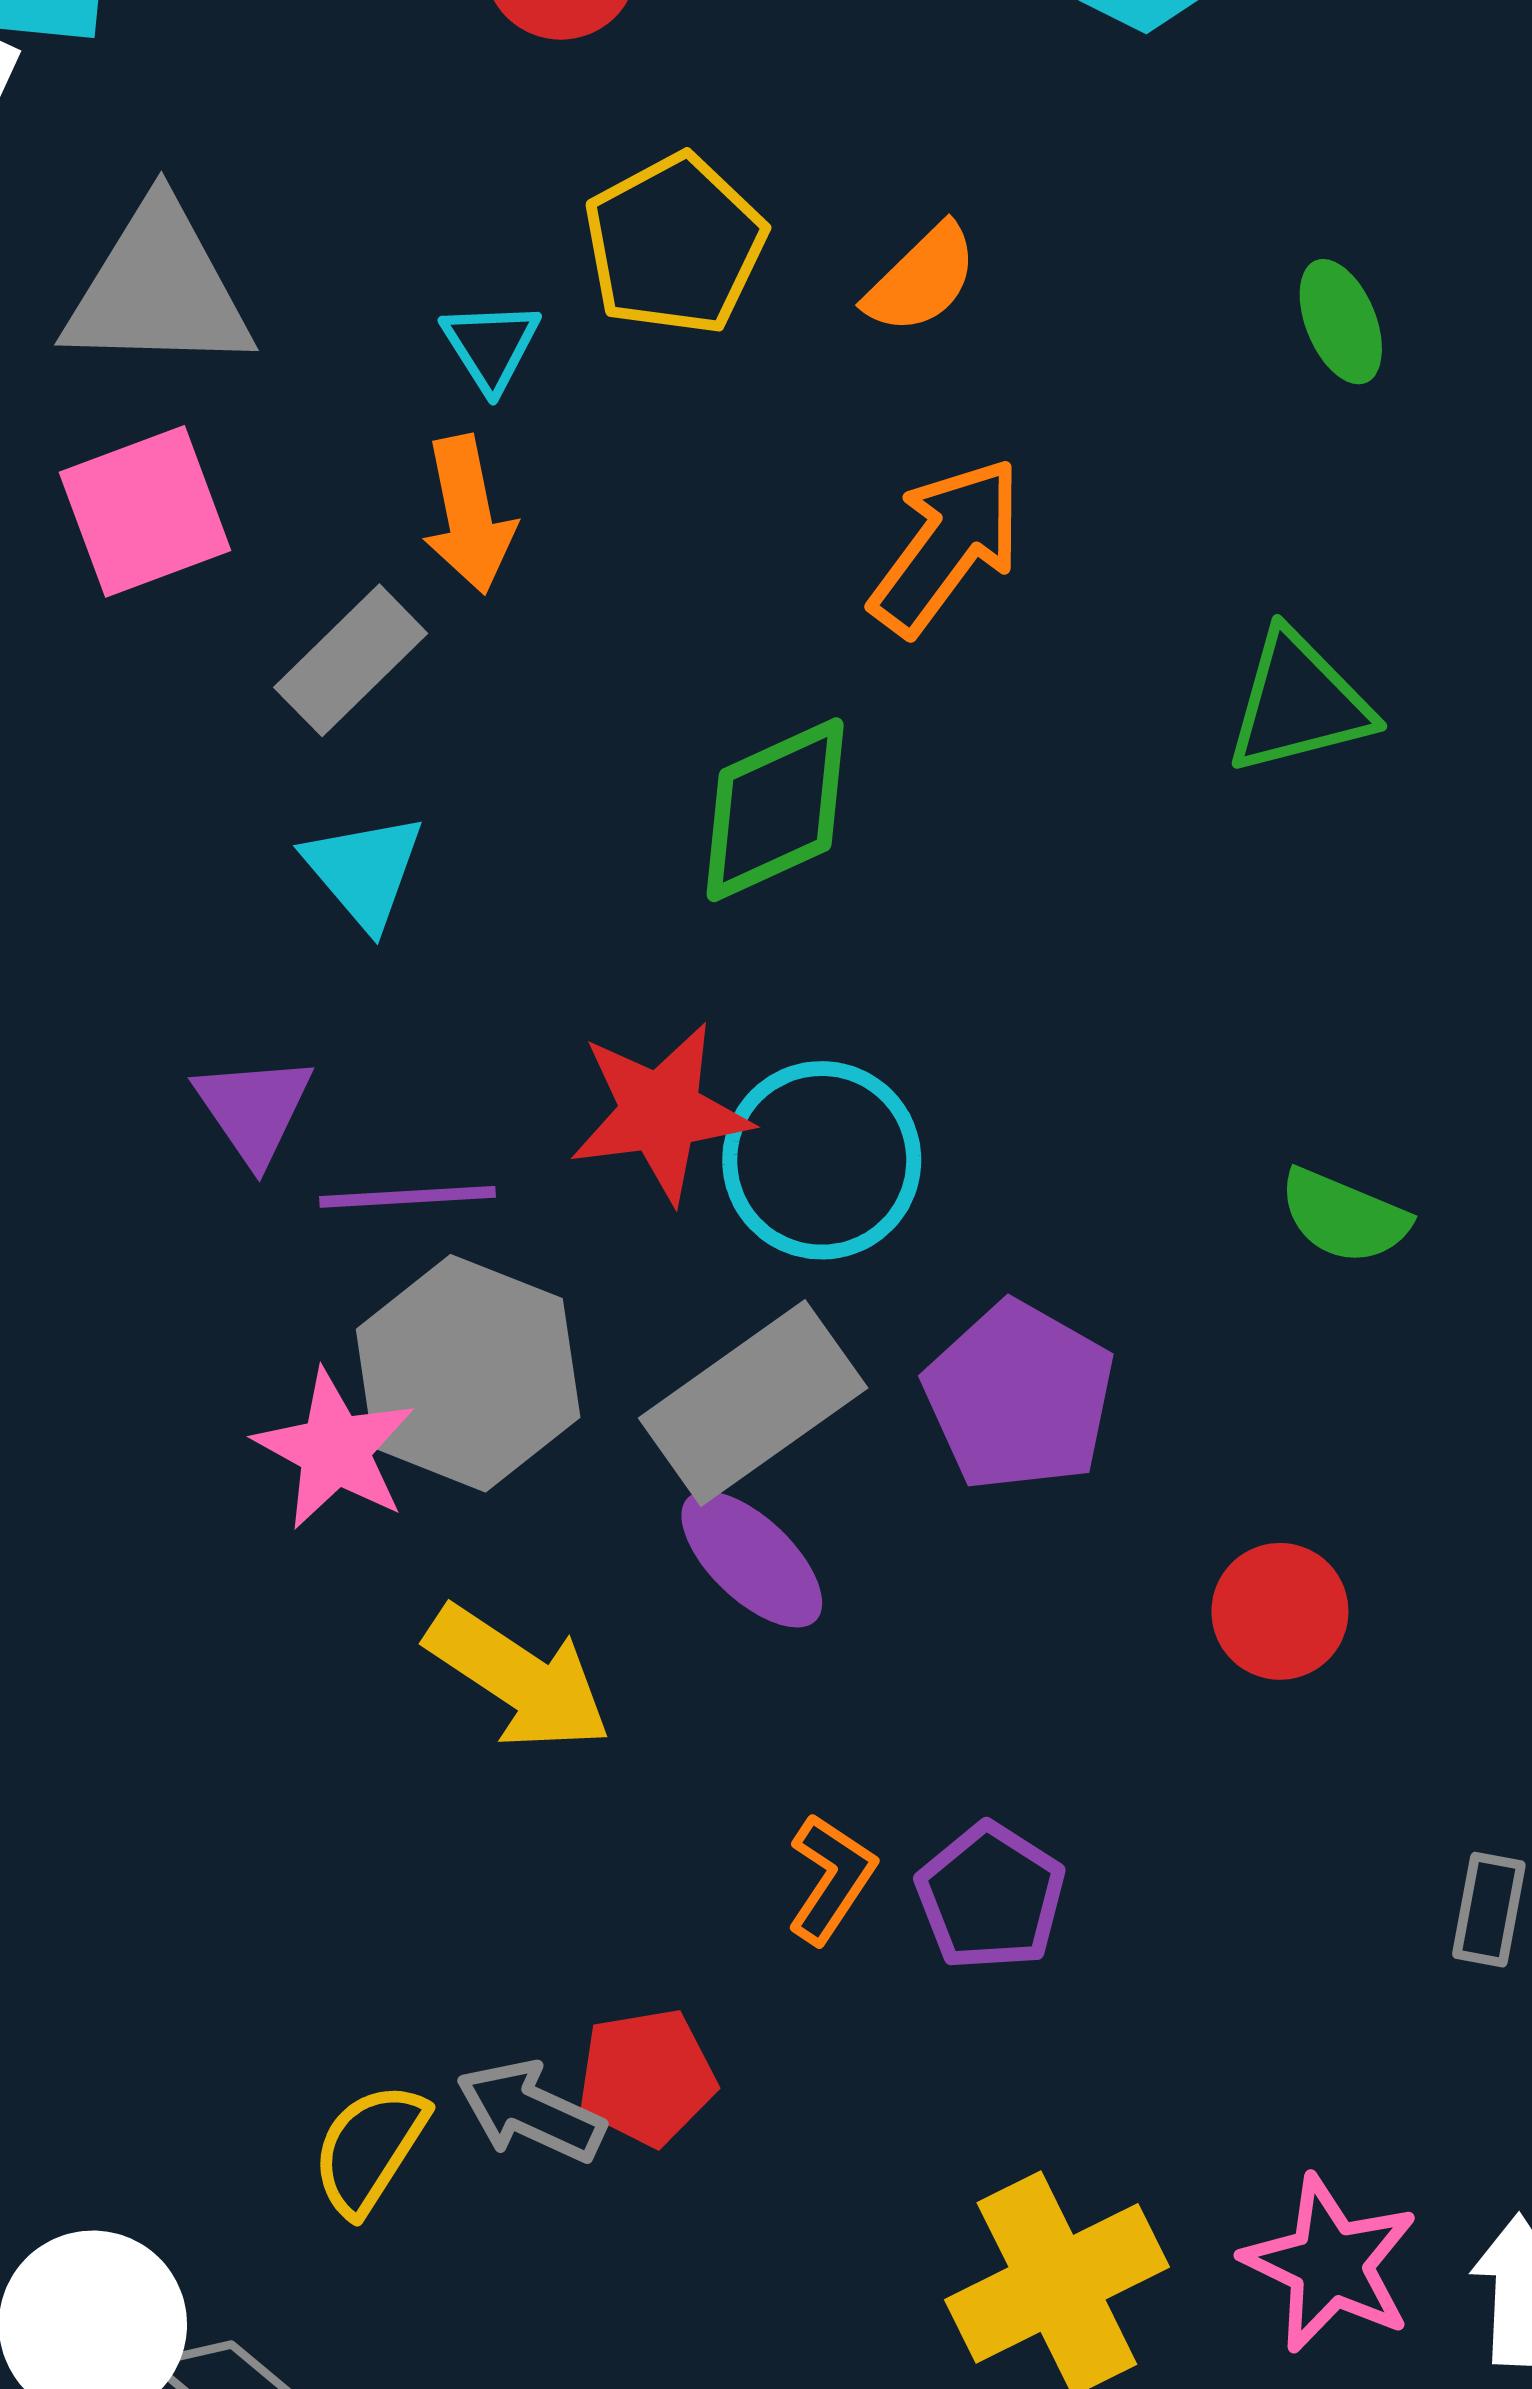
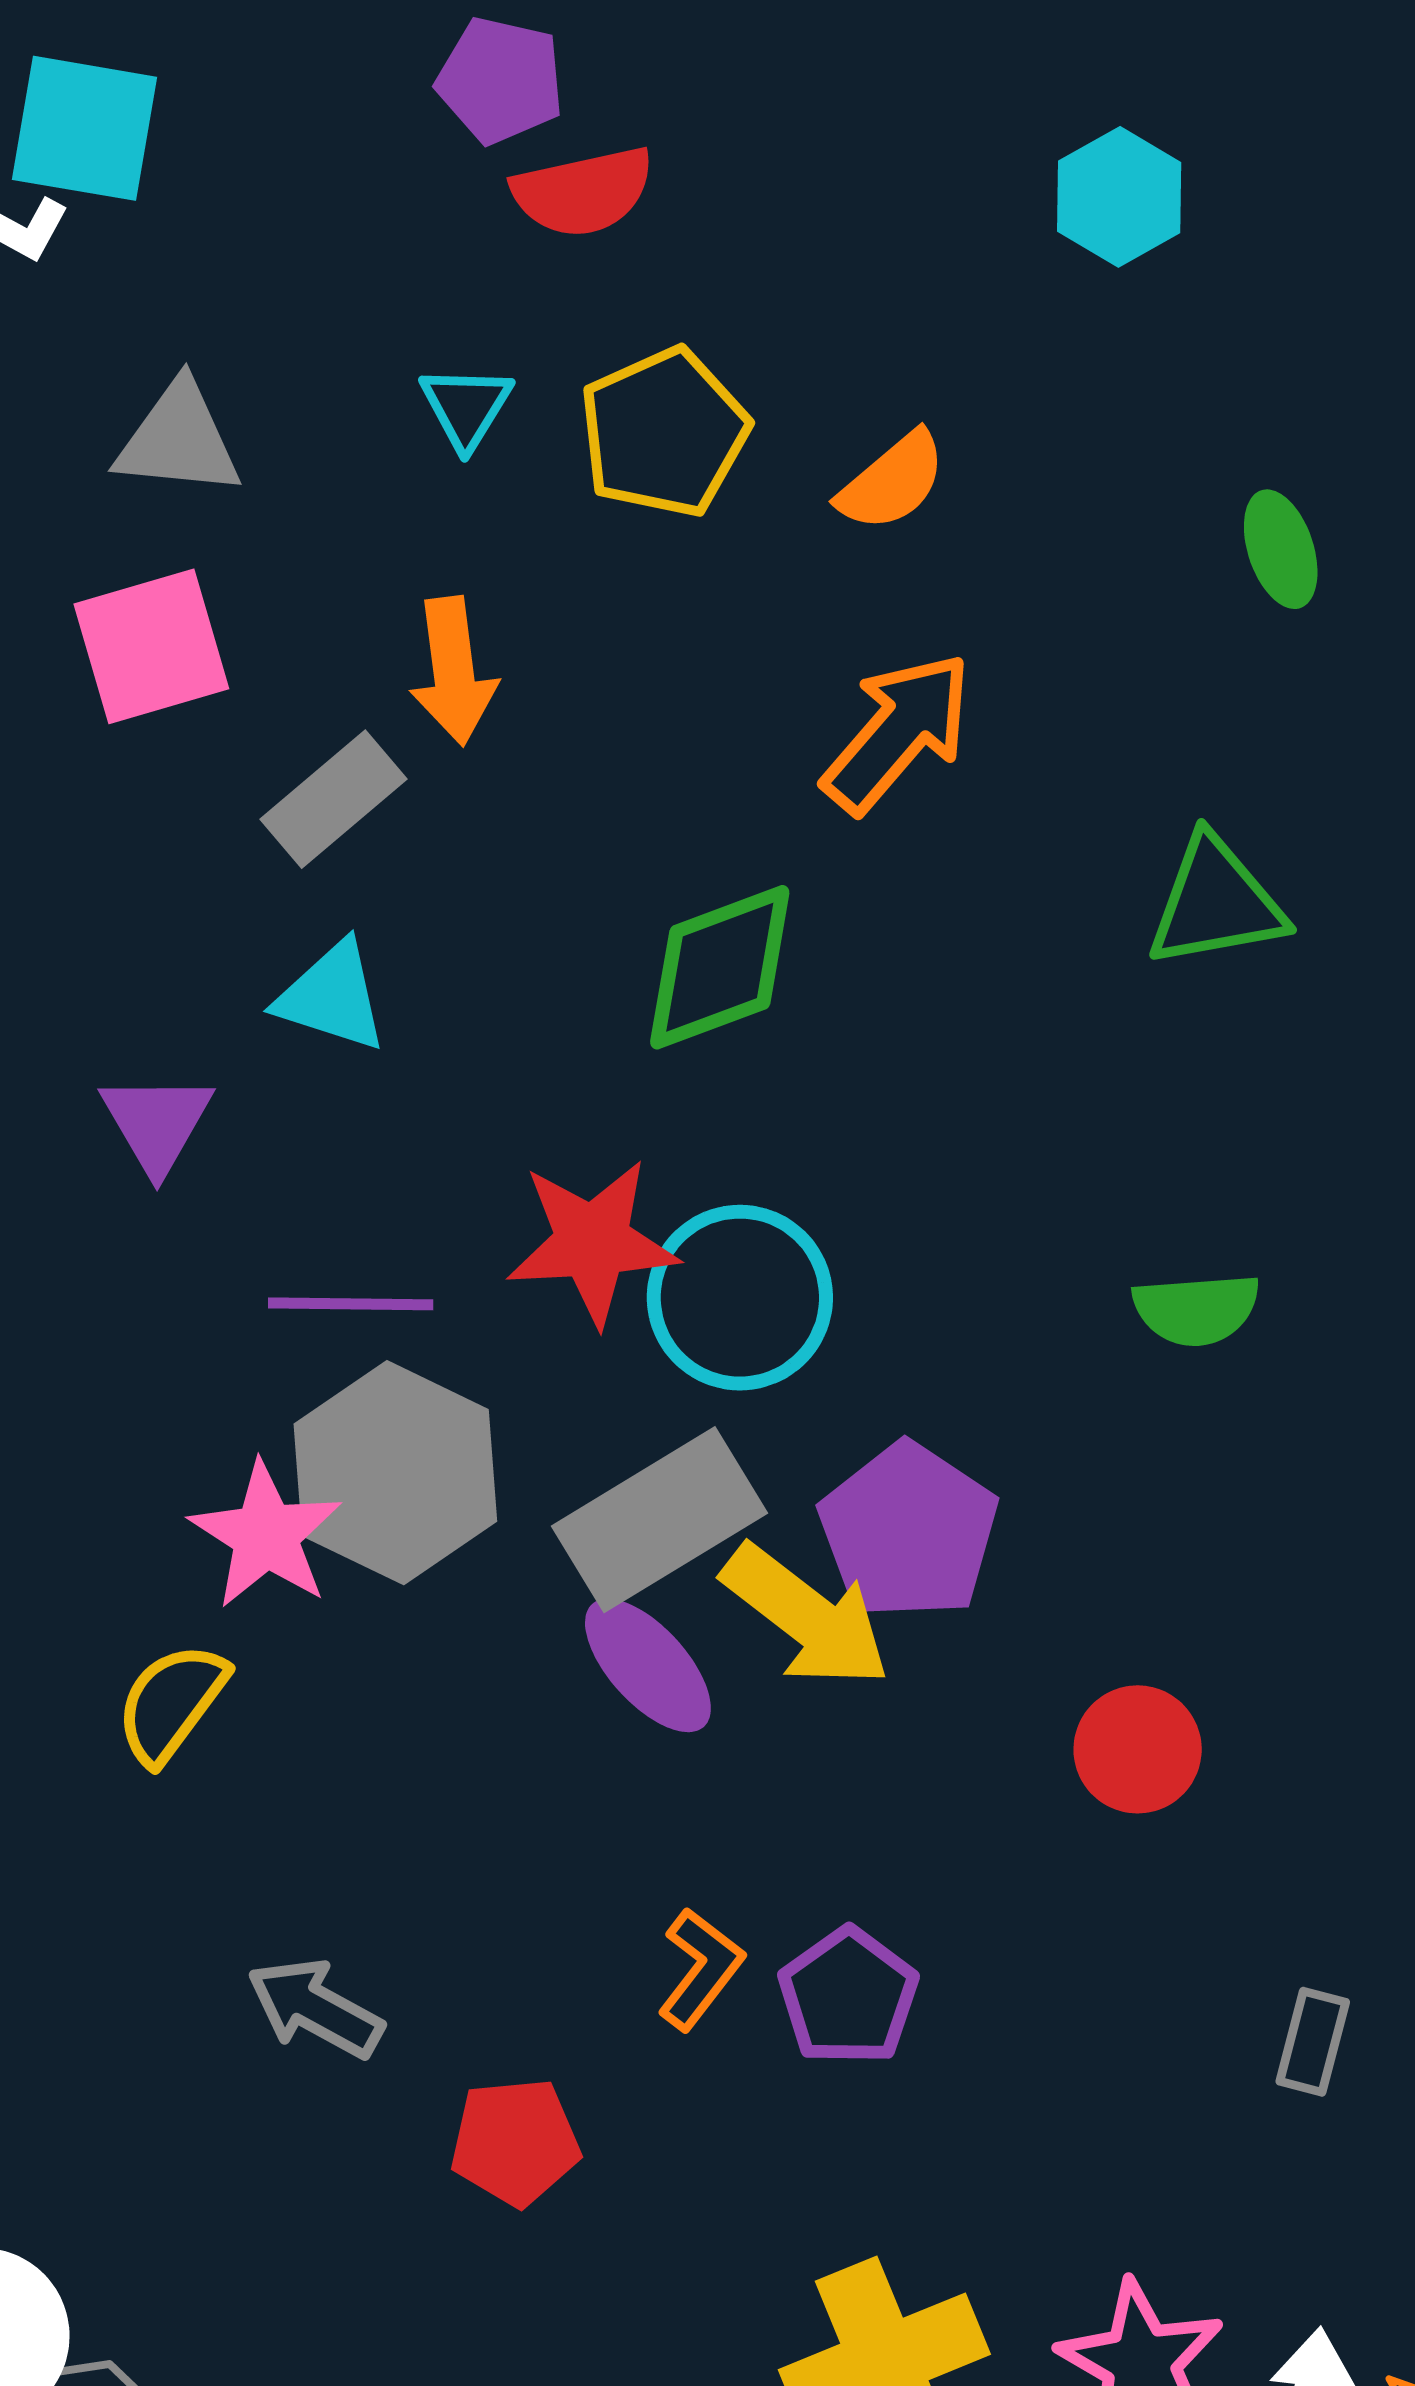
gray triangle: (158, 289) -> (179, 439), size x0.7
cyan triangle: (491, 346) -> (466, 407), moved
cyan triangle: (364, 871) -> (332, 997), turned -36
purple triangle: (254, 1109) -> (157, 1123), moved
green semicircle: (1344, 1216) -> (1196, 1309), moved, turned -31
yellow arrow: (518, 1678) -> (806, 1616), moved
gray arrow: (531, 2112) -> (315, 2008), moved
yellow semicircle: (369, 2149) -> (171, 1703), moved

